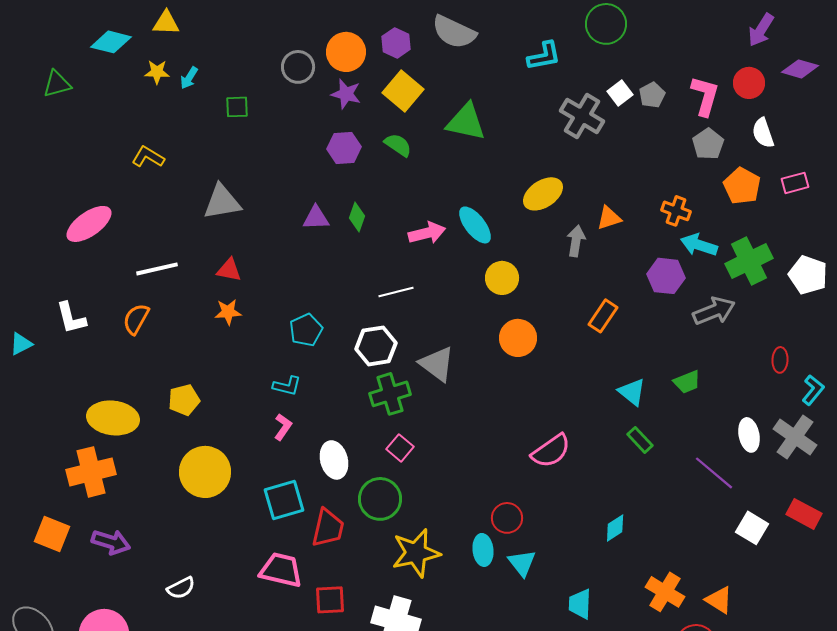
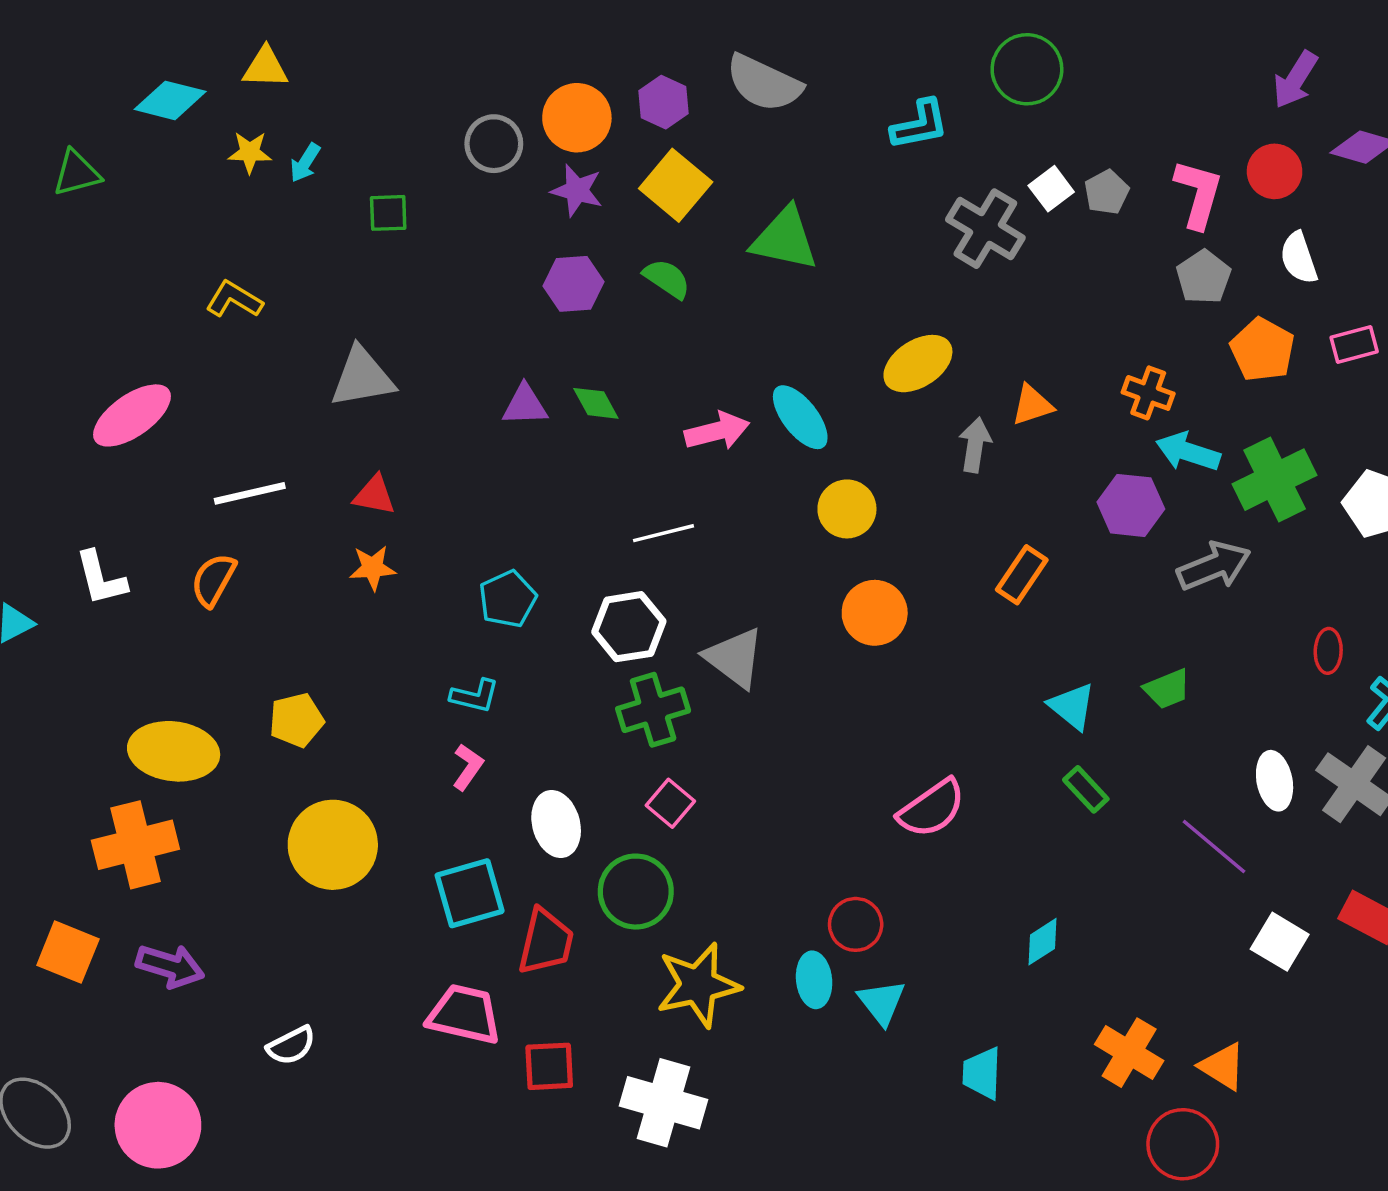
green diamond: (357, 217) -> (596, 403), turned -48

